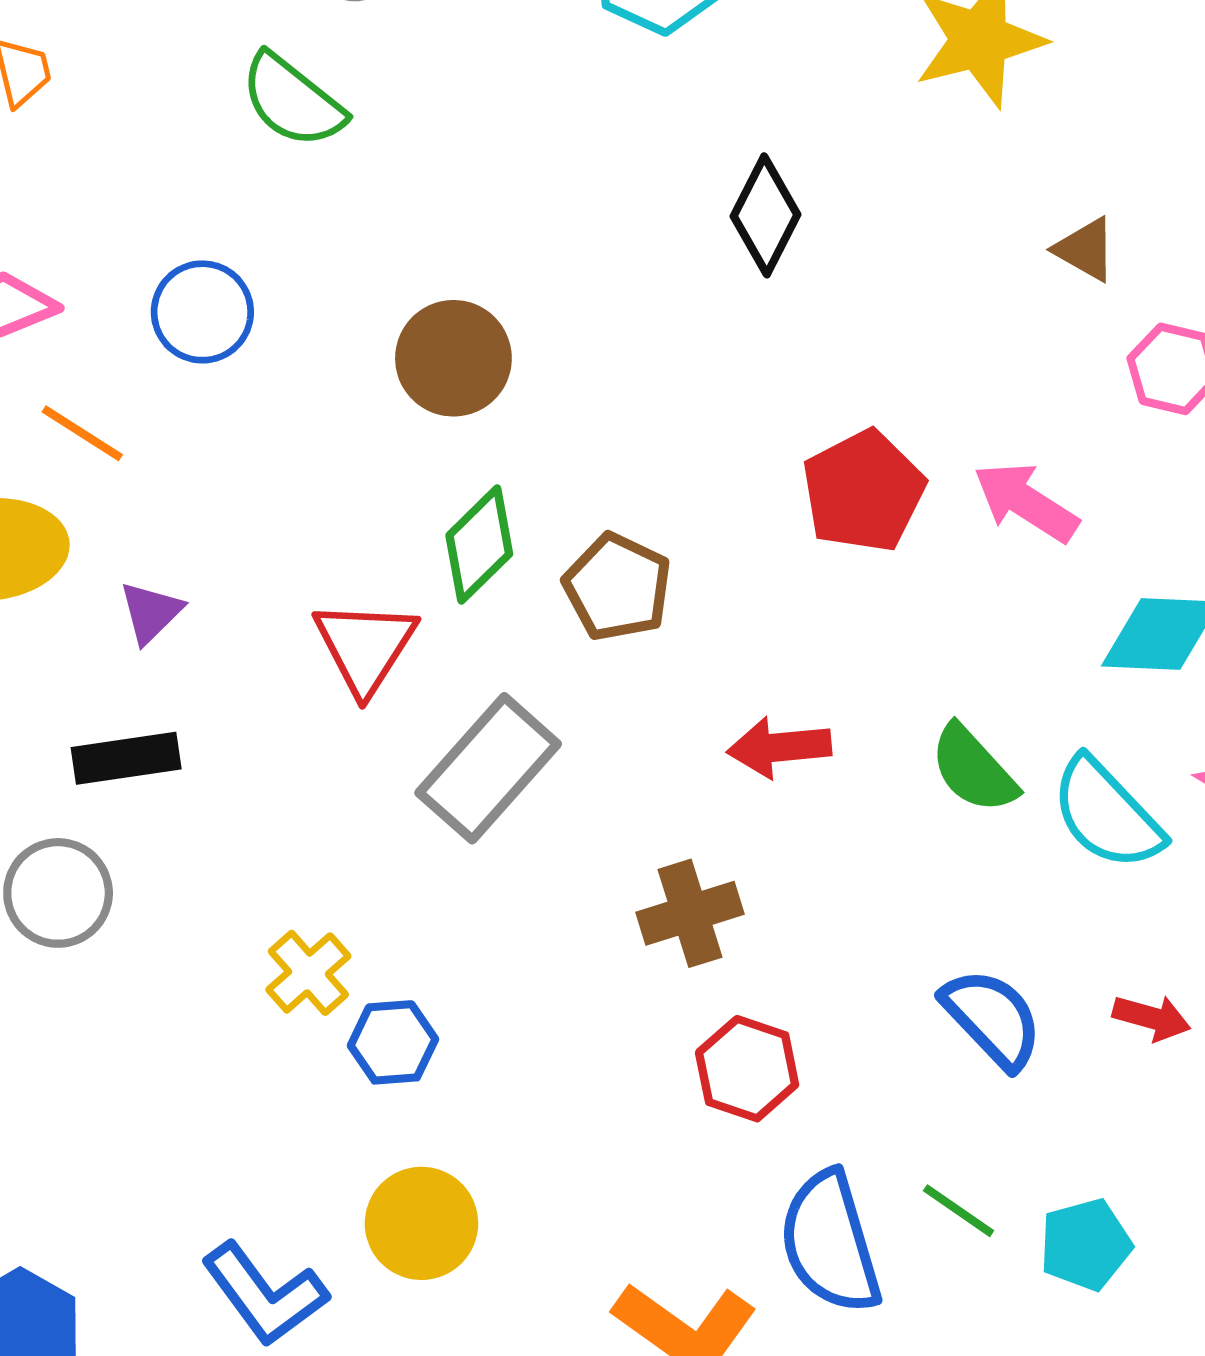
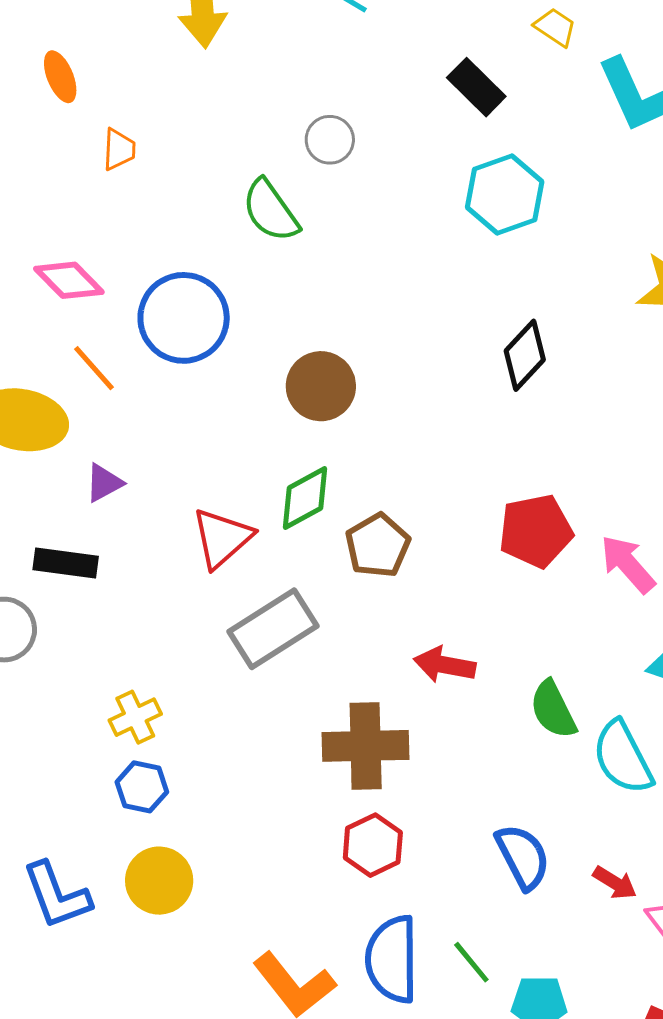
blue circle: (202, 312) -> (184, 318), size x1.5
brown cross: (690, 913) -> (366, 746), size x1.4
blue hexagon: (393, 1042) -> (142, 787), moved

